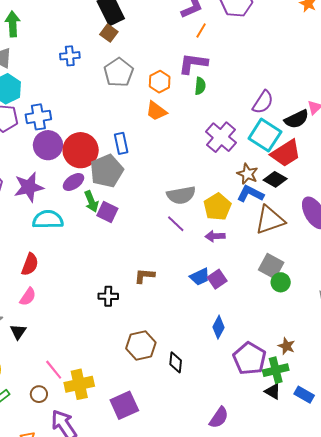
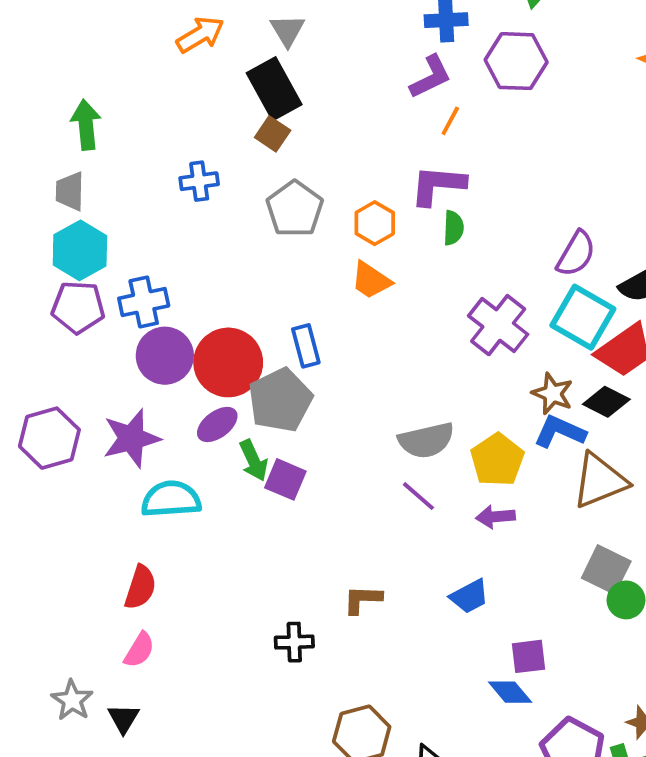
purple square: (217, 279) -> (528, 656), moved, turned 30
blue diamond: (219, 327) -> (510, 692), turned -65

